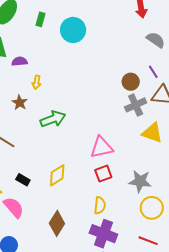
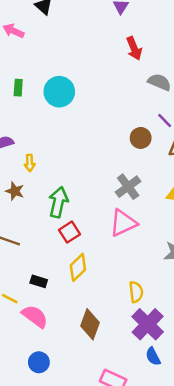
gray cross: (136, 105) -> (128, 187), moved
green arrow: (53, 119) -> (58, 202), turned -45
red square: (103, 174) -> (70, 232), moved
purple cross: (103, 234) -> (148, 324), turned 36

